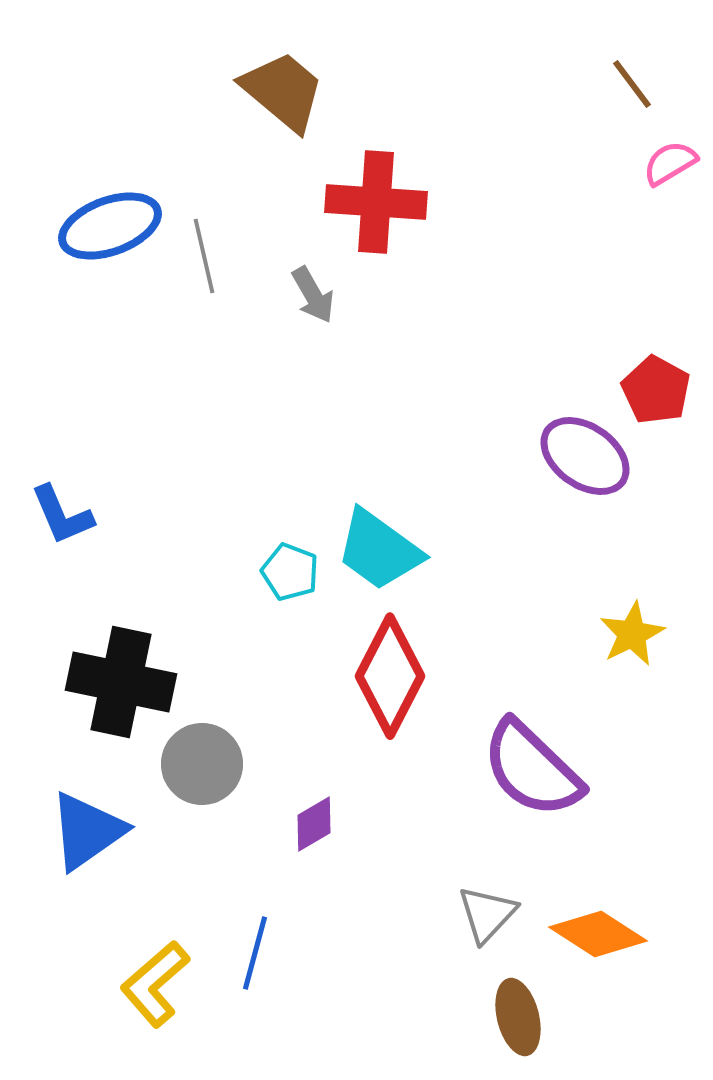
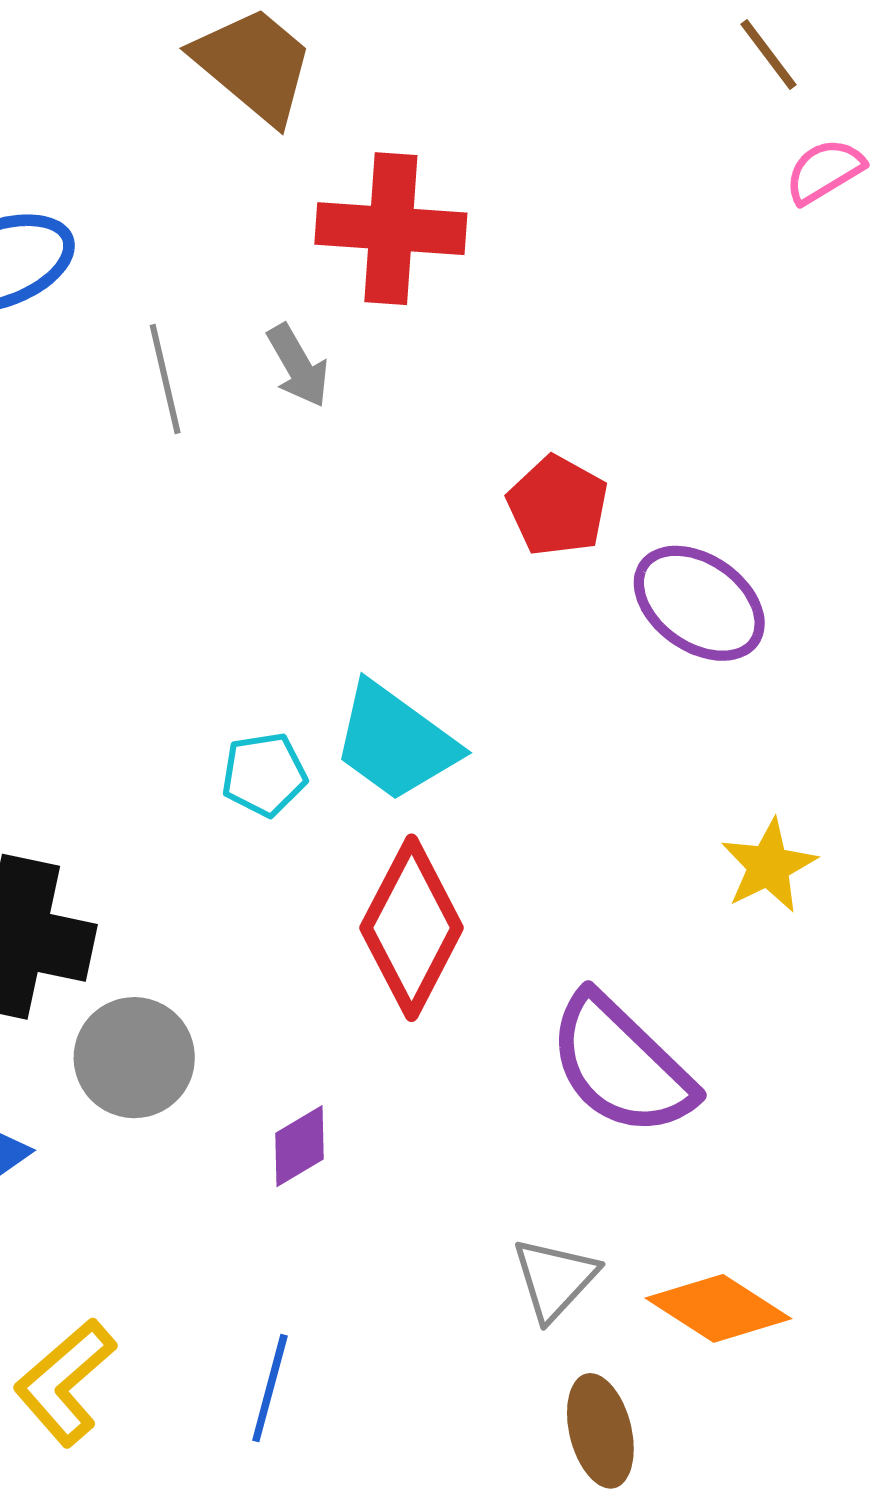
gray line: (204, 256) -> (165, 379), moved
red pentagon: (656, 390) -> (558, 506), moved
cyan pentagon: (290, 572) -> (264, 774), turned -30
blue line: (255, 953) -> (270, 1388), moved

